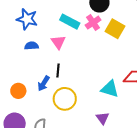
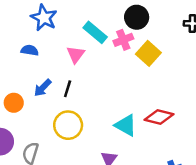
blue semicircle: (32, 46) -> (30, 50), moved
blue arrow: (44, 83) -> (43, 88), moved

